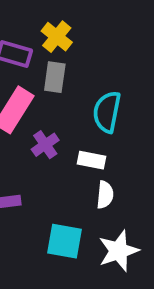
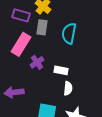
cyan semicircle: (107, 112) -> (69, 33), moved

